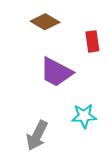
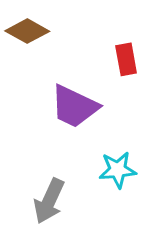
brown diamond: (45, 22) -> (27, 31), moved

